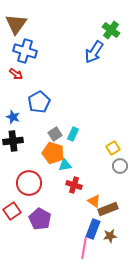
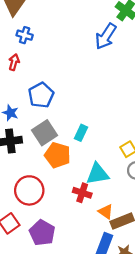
blue cross: (25, 51) -> (25, 35), size x0.6
red arrow: (16, 74) -> (14, 62), turned -112
gray square: (55, 134) -> (45, 133), moved, size x1.5
cyan triangle: (65, 165) -> (97, 174), moved, size x1.5

